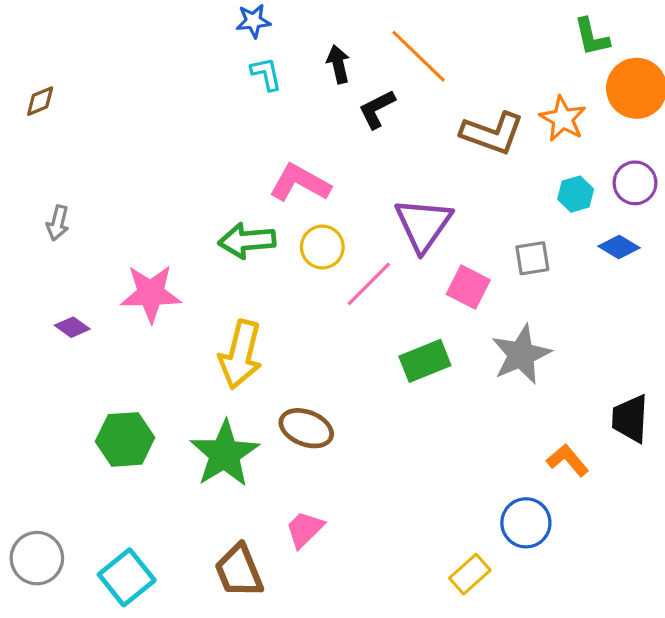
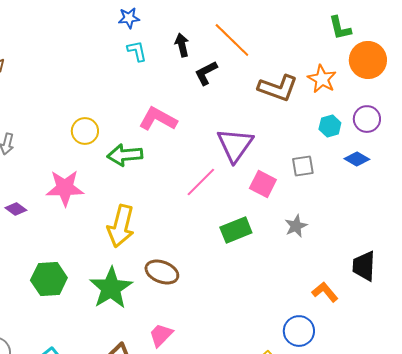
yellow circle: (322, 247) -> (85, 131), moved
gray star: (521, 354) -> (296, 226), size x0.6

